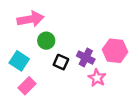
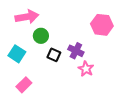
pink hexagon: (115, 51) -> (102, 25), moved
pink rectangle: (27, 86) -> (24, 85), moved

